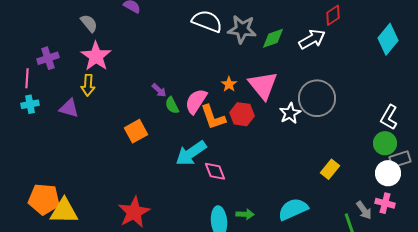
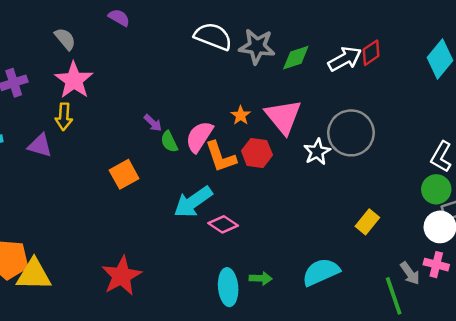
red diamond: (333, 15) -> (371, 53), moved
pink diamond: (215, 171) -> (223, 224), turned -35

